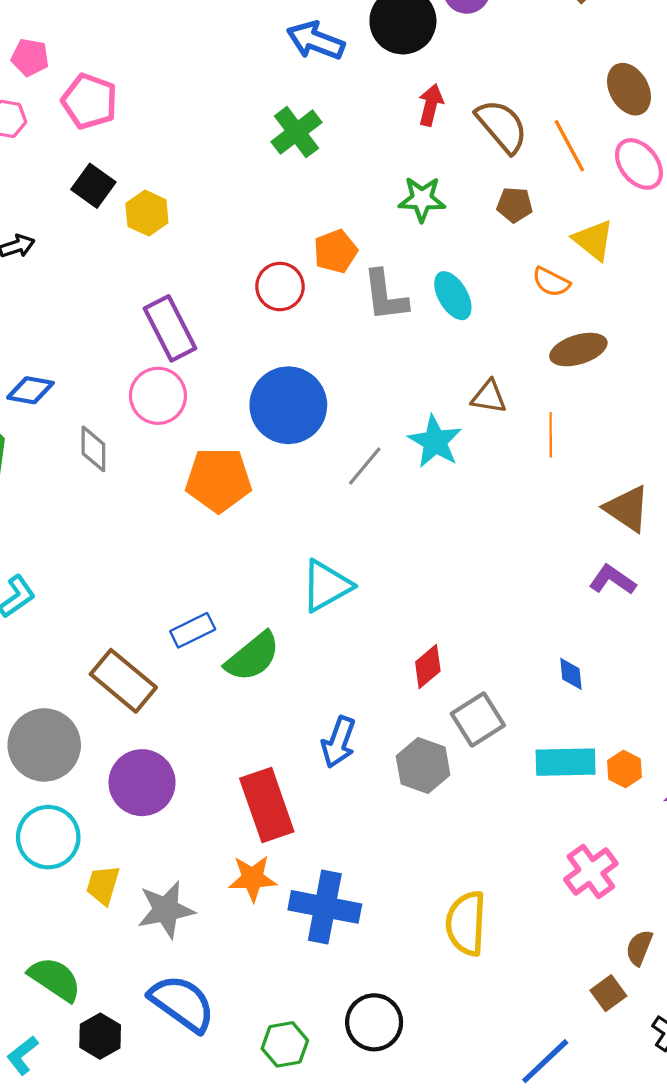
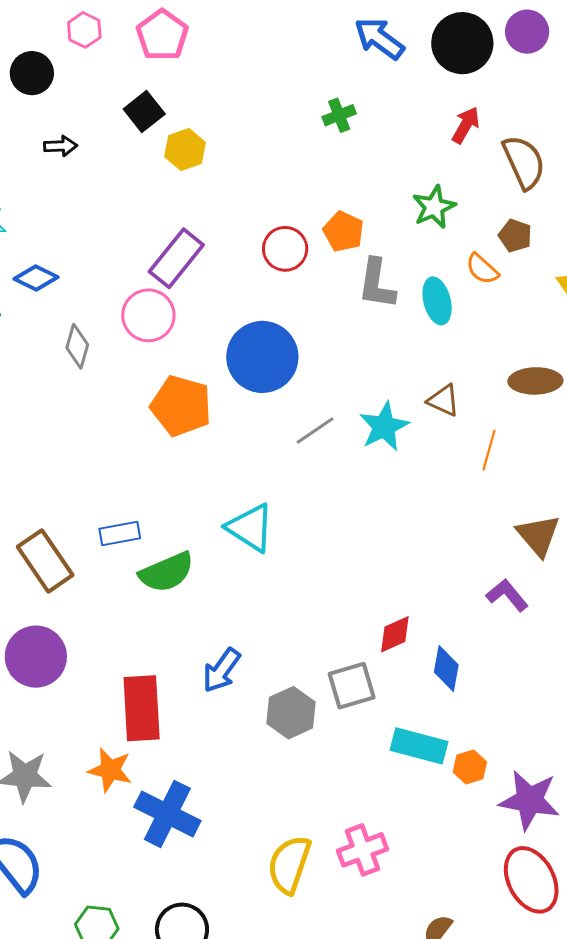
green cross: (296, 132) -> (339, 115), size x0.7
green star: (422, 199) -> (434, 207), turned 30
orange pentagon: (335, 251) -> (344, 232), turned 30
orange semicircle: (551, 282) -> (482, 269), moved
purple rectangle: (170, 328) -> (176, 258), turned 50
cyan triangle: (326, 586) -> (250, 528), turned 46
red diamond: (428, 666) -> (395, 634), moved
blue diamond: (571, 674) -> (446, 669), size x1.4
pink cross: (591, 871) -> (362, 850), moved

